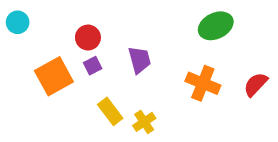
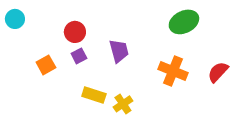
orange square: (54, 76) -> (46, 65), size x0.6
yellow rectangle: (110, 111) -> (94, 95), turned -35

